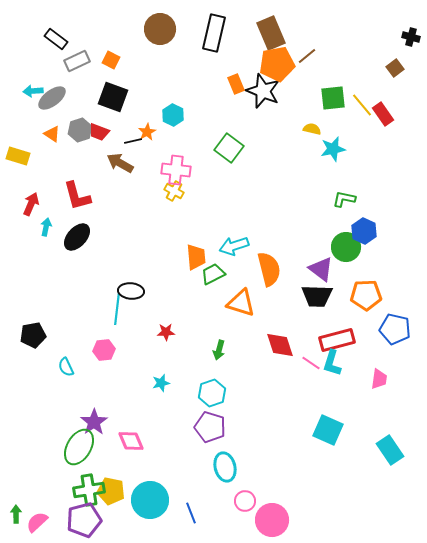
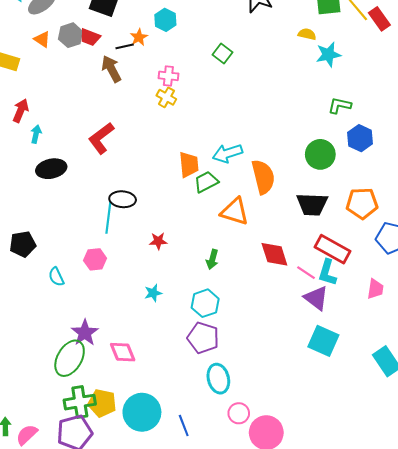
green square: (229, 148) -> (222, 54), size x0.7
brown arrow: (120, 163) -> (111, 69), turned 32
pink cross: (176, 170) -> (168, 76), size x0.7
red L-shape: (77, 196) -> (101, 138), moved, turned 68
black ellipse: (77, 237) -> (51, 169), moved, turned 36
green circle: (346, 247) -> (320, 154), moved
purple triangle: (321, 269) -> (316, 298), moved
red rectangle: (337, 340) -> (333, 249), turned 44

